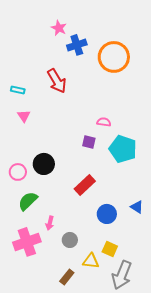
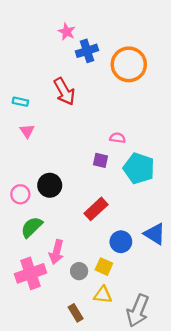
blue triangle: (137, 207) -> (155, 234), size x1.5
pink arrow: (50, 223) -> (56, 252), size x1.5
yellow square: (110, 249) -> (104, 267), moved
brown rectangle: (67, 277) -> (76, 313), turned -70

